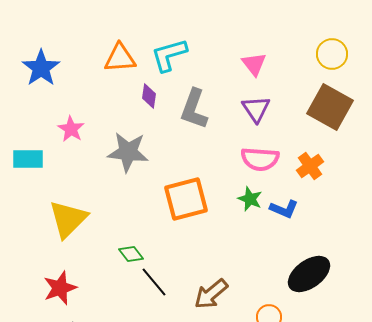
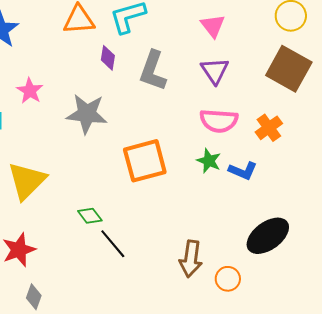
brown arrow: (211, 294) -> (191, 259), moved, turned -42

